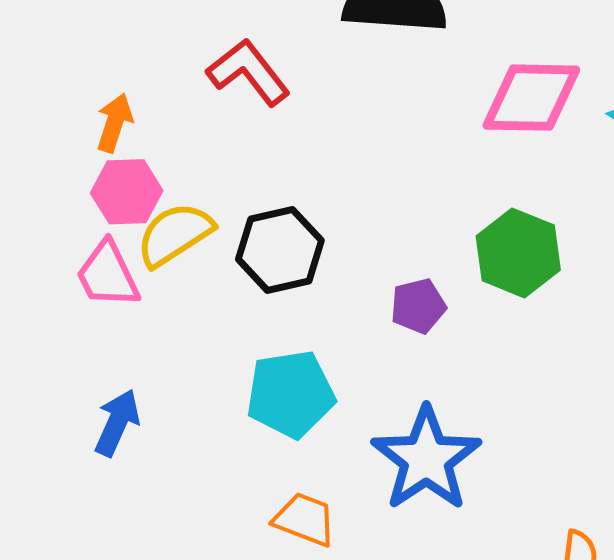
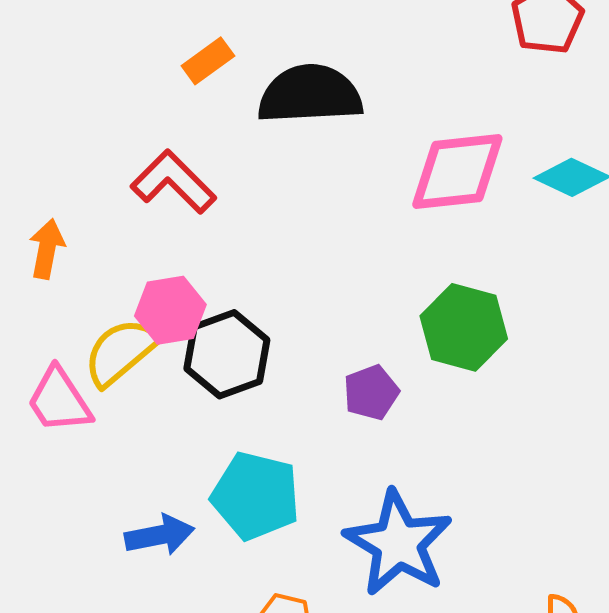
pink hexagon: (127, 192) -> (170, 310), moved
cyan pentagon: (291, 394) -> (256, 496), turned 30
blue arrow: (117, 423) -> (160, 535), moved, turned 62

